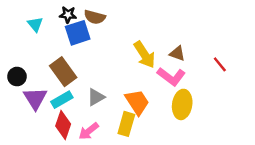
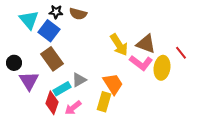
cyan triangle: (35, 24) -> (29, 20), size x1.5
blue square: (78, 33) -> (49, 31), moved, turned -35
brown triangle: (177, 53) -> (146, 44), size x1.5
cyan rectangle: (62, 100) -> (62, 89), moved
yellow ellipse: (182, 104) -> (162, 68), moved

